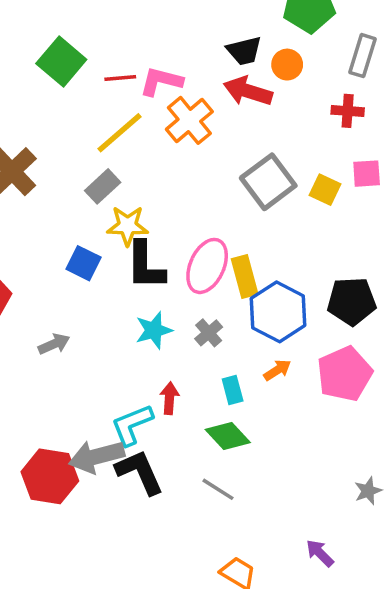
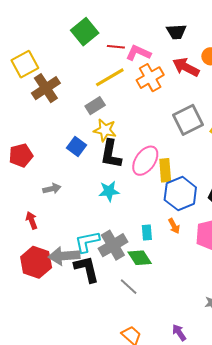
black trapezoid: (244, 51) -> (176, 32), moved
gray cross: (209, 333) -> (113, 245), moved, size x1.8
orange arrow: (277, 370) -> (174, 226), turned 84
red arrow: (169, 398) -> (32, 220), moved, turned -36

